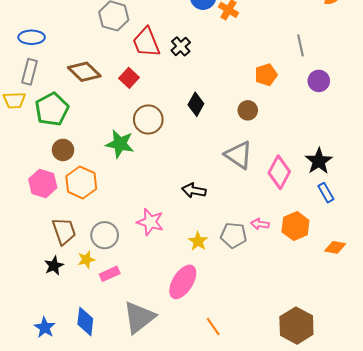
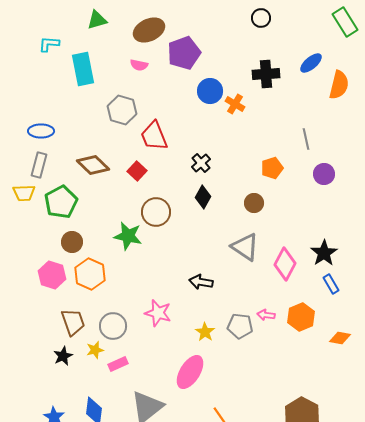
black cross: (181, 46) -> (201, 163), moved

